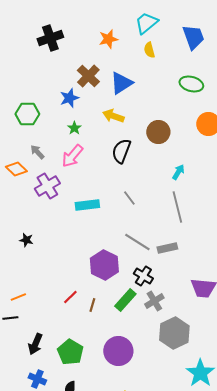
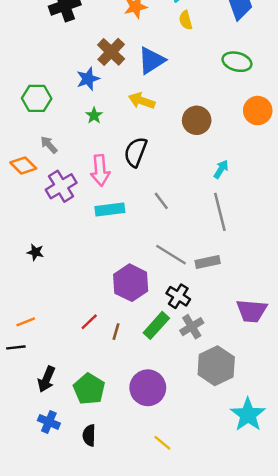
black semicircle: (121, 151) -> (136, 152), moved
pink arrow: (72, 156) -> (100, 170), moved, turned -45

